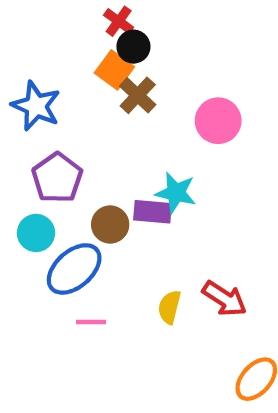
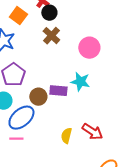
orange square: (114, 70) -> (18, 16), moved
cyan star: (176, 193) -> (80, 82), moved
pink line: (91, 322) -> (16, 139), moved

